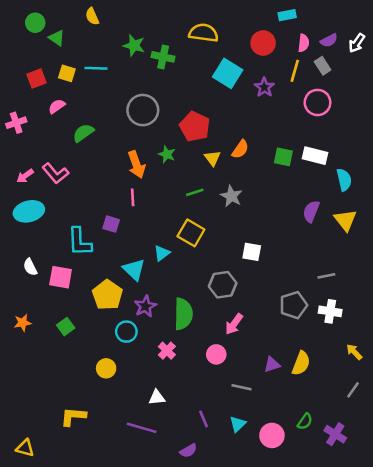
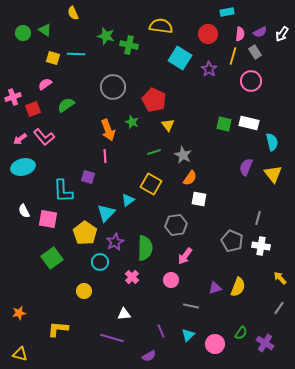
green circle: (35, 23) -> (23, 33), moved
red square: (36, 78) -> (33, 109), moved
orange semicircle: (240, 149) -> (190, 178), moved
cyan triangle: (134, 270) -> (106, 213), turned 30
gray line: (326, 276) -> (258, 218), turned -64
gray pentagon: (293, 305) -> (232, 241), turned -30
orange star: (23, 323) -> (19, 313), moved
green square: (66, 327) -> (52, 258), size x1.5

